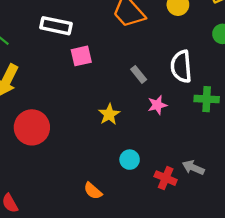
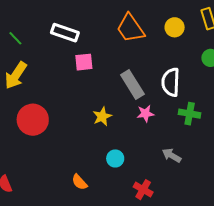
gray rectangle: (139, 74) -> (132, 85), size x1.8
gray arrow: (193, 168) -> (172, 155), moved
red cross: (166, 178) -> (143, 190), moved

